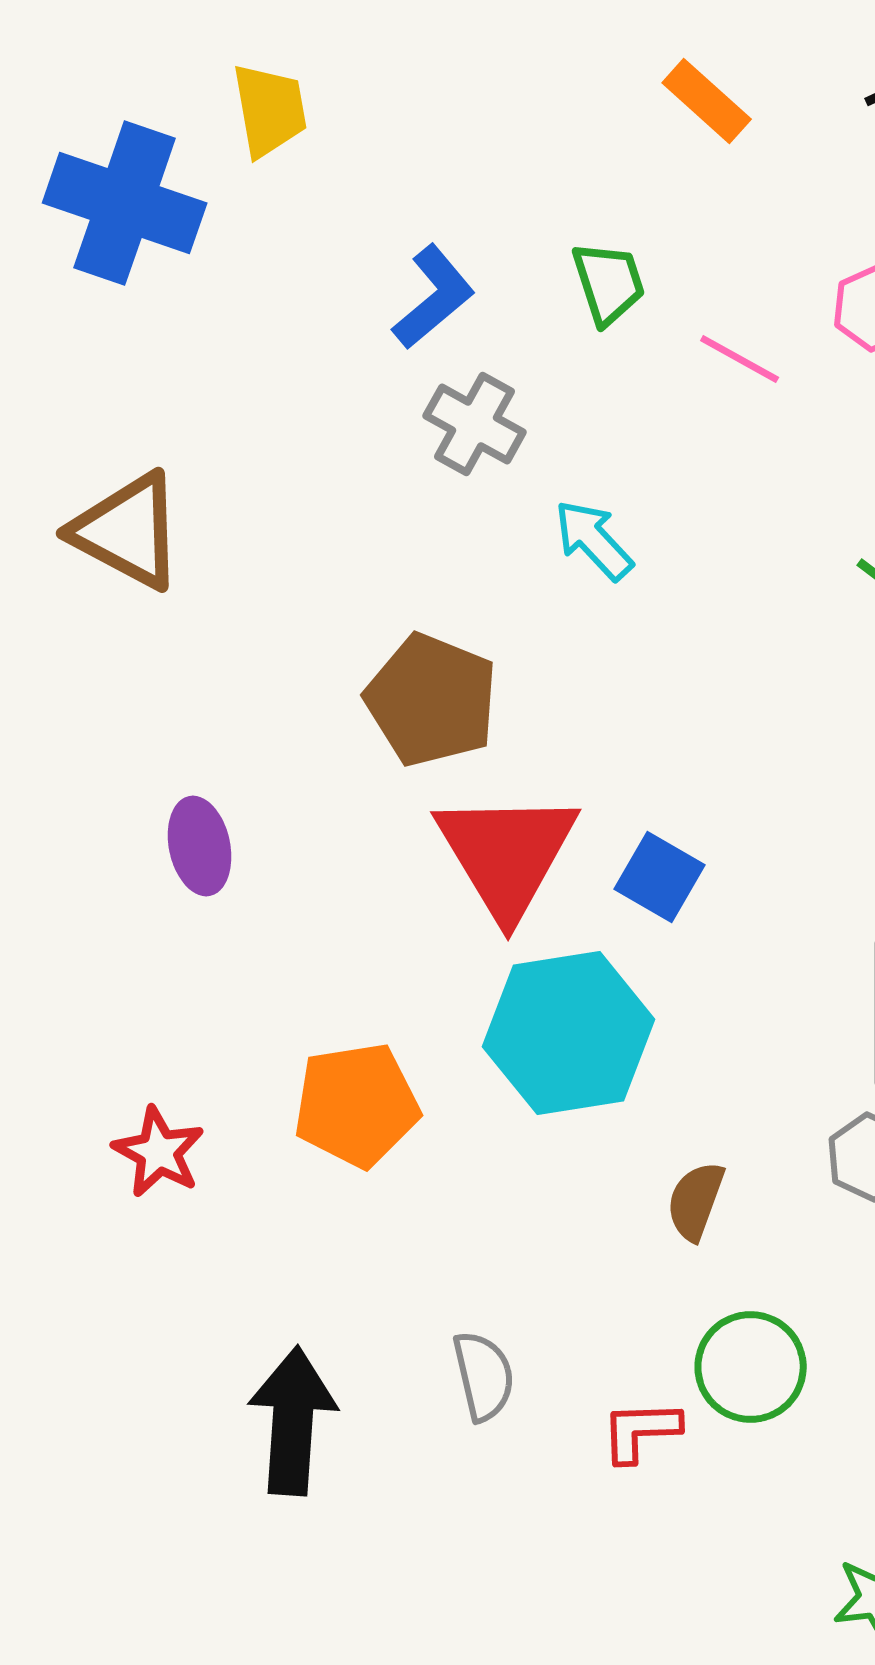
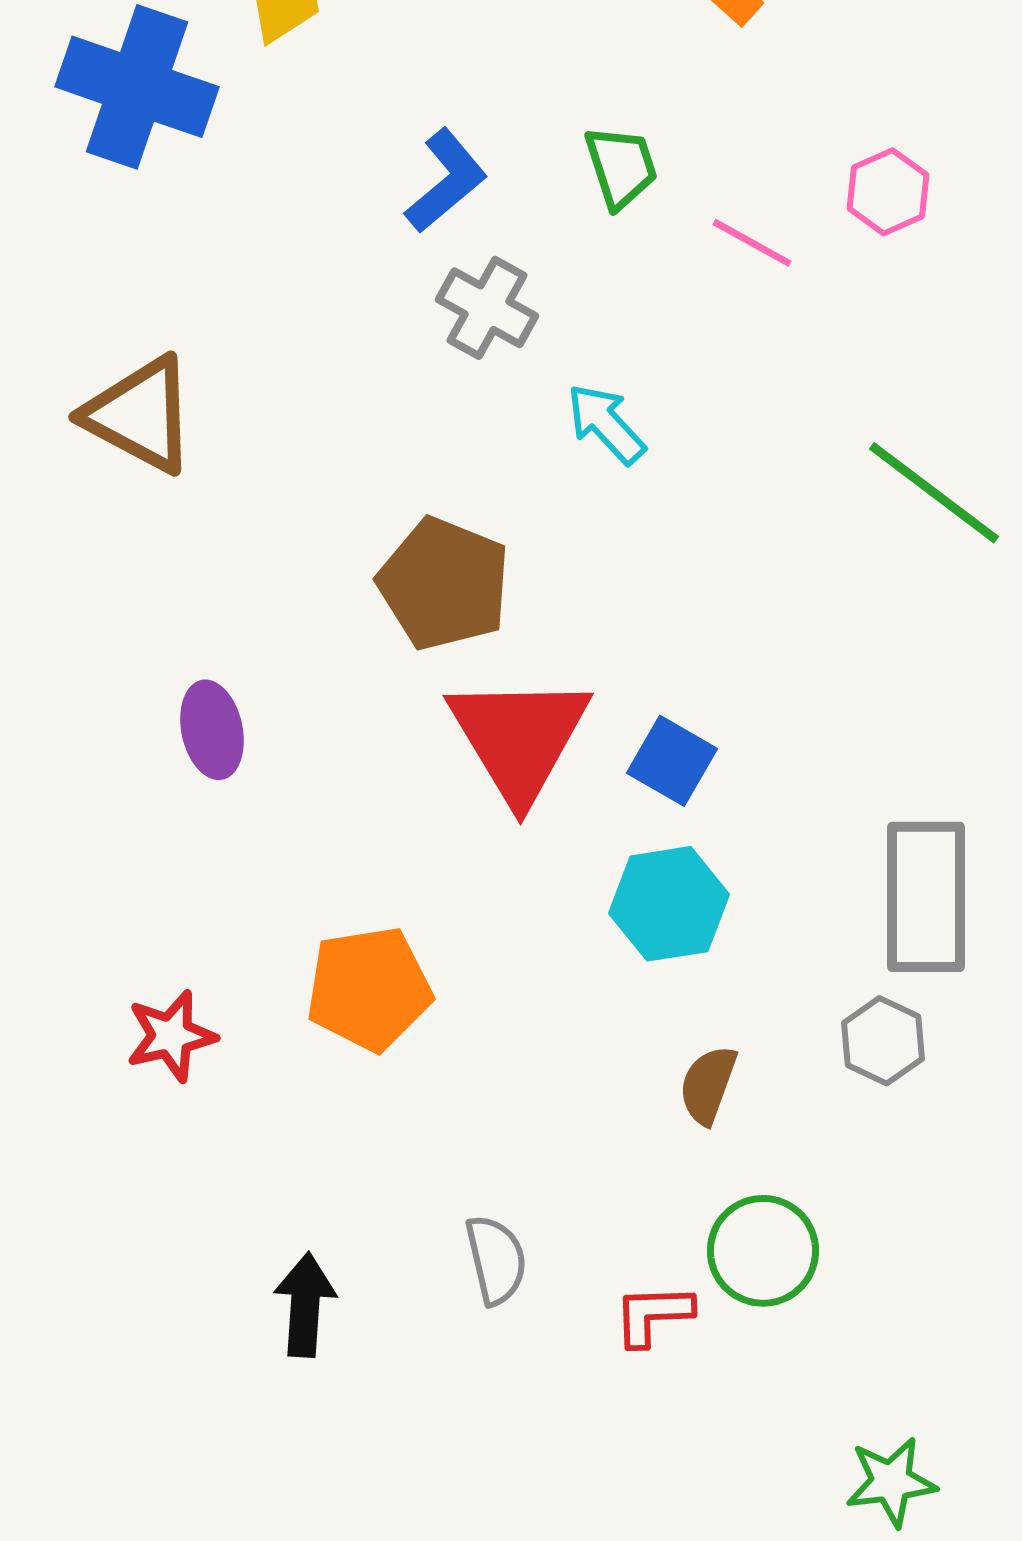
cyan hexagon: (569, 1033) -> (669, 904), moved, size x0.7
red star: (159, 1152) -> (171, 1036), turned 30
black arrow: (293, 1421) -> (305, 1305), size x0.7

